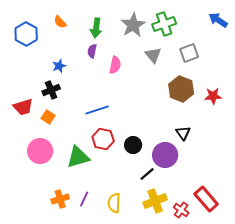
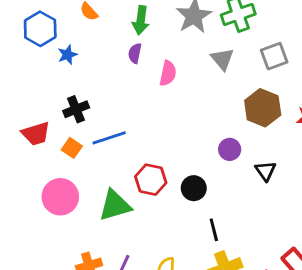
blue star: (59, 66) -> (67, 55), moved
blue line: (97, 110) -> (109, 138), moved
purple circle: (165, 155) -> (230, 149), moved, size x0.6
black line: (147, 174) -> (214, 230), turned -63

